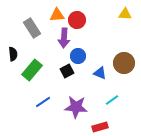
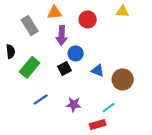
red circle: (77, 20) -> (88, 19), moved
brown circle: (124, 63) -> (123, 79), moved
cyan line: (112, 100) -> (109, 107), moved
purple star: (76, 107) -> (74, 104), size x0.7

